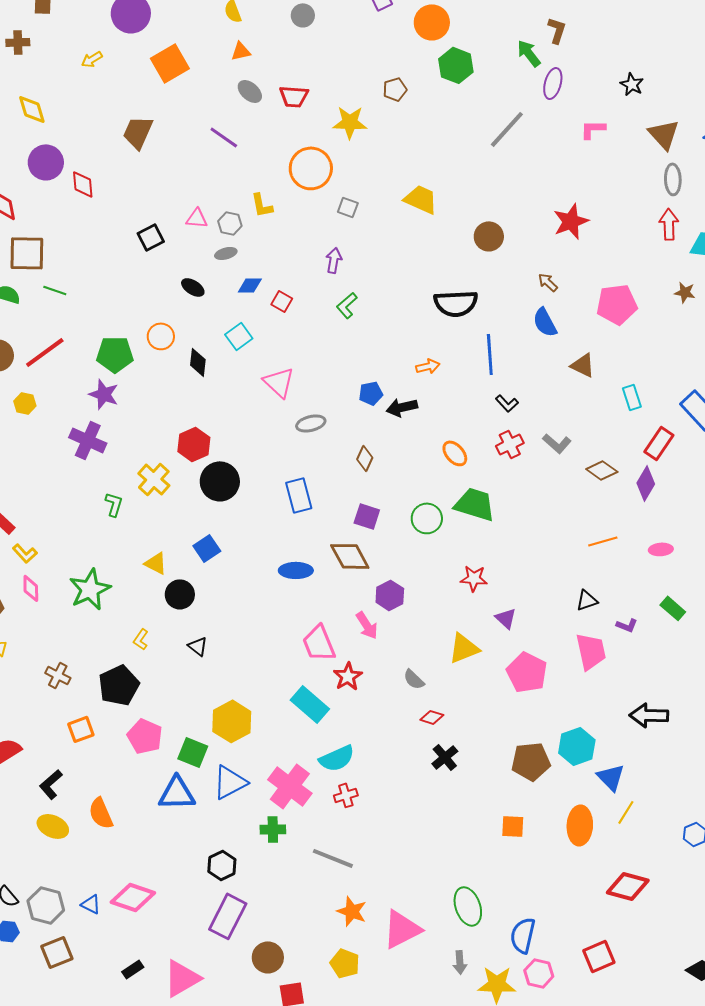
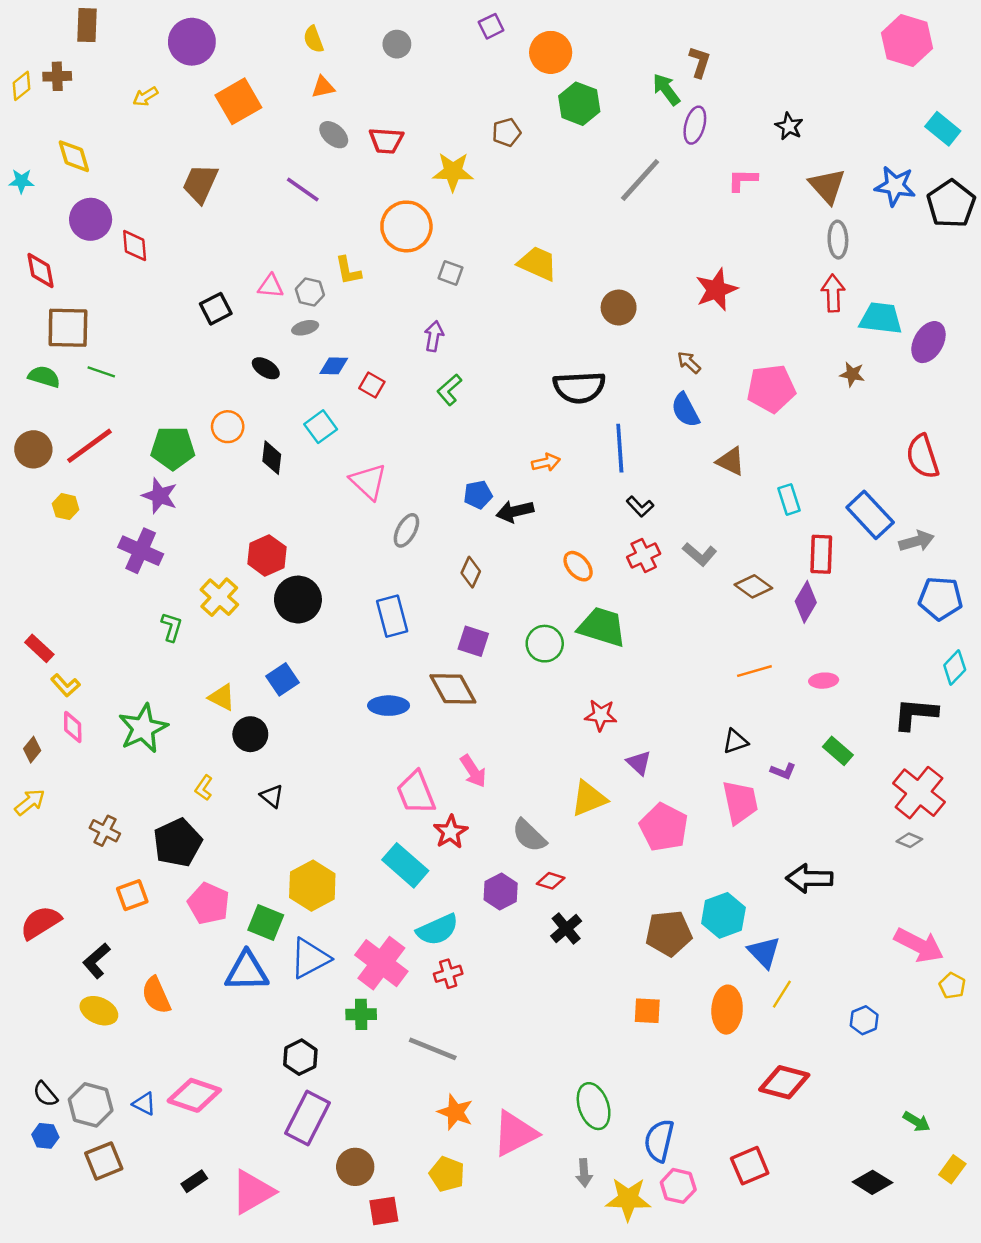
gray ellipse: (311, 423) -> (406, 530), turned -48
red rectangle: (659, 443) -> (821, 554), turned -32
purple hexagon: (390, 595) -> (501, 892), moved
gray semicircle: (414, 679) -> (529, 836), size x1.4

